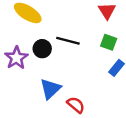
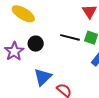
black line: (68, 41) -> (70, 37), moved

